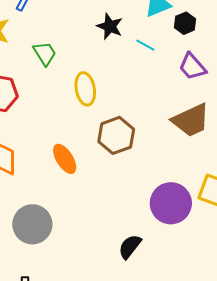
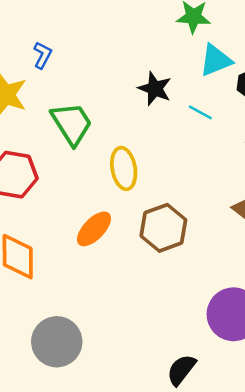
green trapezoid: (45, 54) -> (72, 124), size x1.4
orange ellipse: (65, 159) -> (94, 229), moved, turned 76

